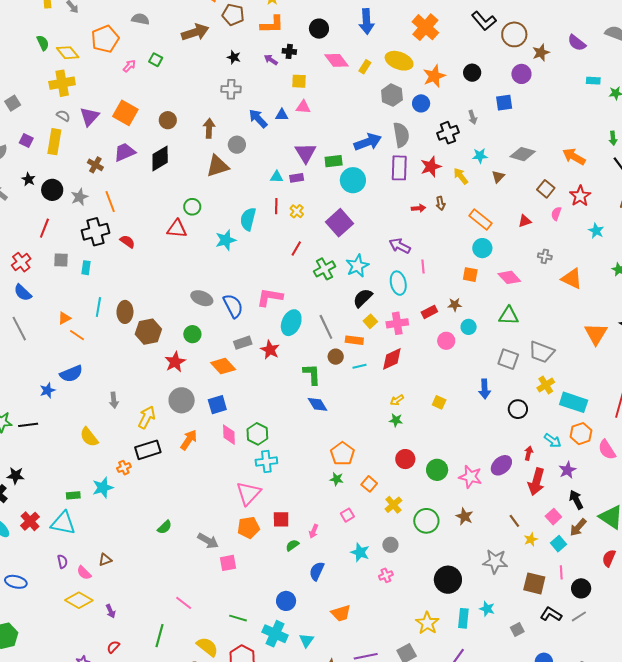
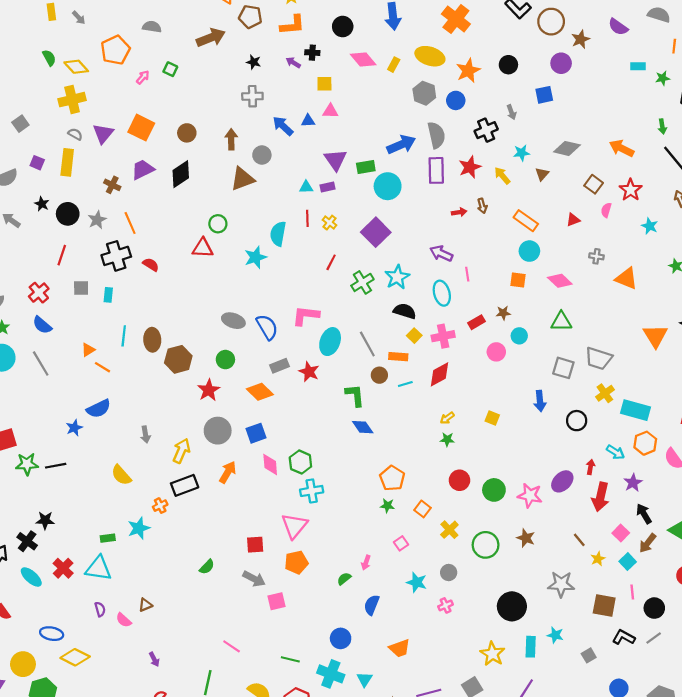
black semicircle: (363, 298) -> (405, 311), turned 65
red square: (281, 519) -> (255, 545), moved
yellow diamond: (79, 600) -> (75, 657), moved

